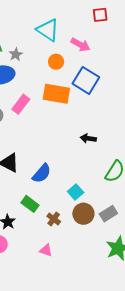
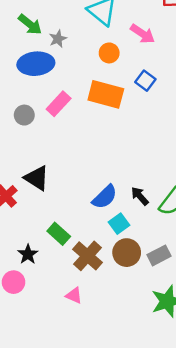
blue square: (86, 80) -> (145, 81), size x0.6
black arrow: (88, 138) -> (140, 196), moved, turned 35
blue semicircle: (42, 173) -> (105, 197), moved
brown cross: (54, 219) -> (88, 256), size x1.6

